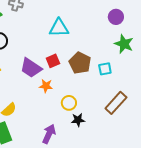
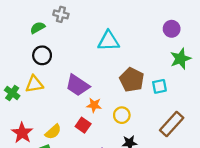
green star: (124, 44) -> (180, 59), turned 30
red square: (53, 61) -> (83, 125), moved, turned -32
yellow circle: (69, 103) -> (122, 115), moved

